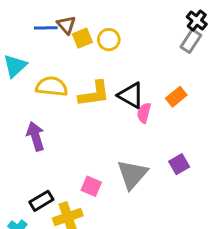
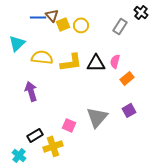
gray rectangle: (191, 41) -> (120, 26), moved
black triangle: (131, 95) -> (96, 63), turned -30
orange rectangle: (176, 97) -> (127, 78), moved
pink semicircle: (144, 113) -> (115, 61), moved

